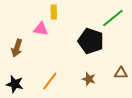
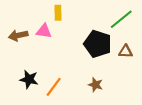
brown arrow: (17, 48) -> (18, 35), moved, turned 60
brown triangle: (121, 73) -> (126, 51), moved
black star: (15, 84) -> (29, 79), moved

